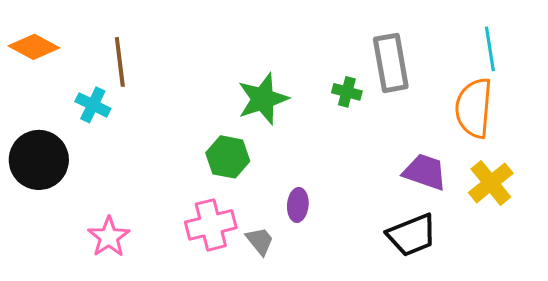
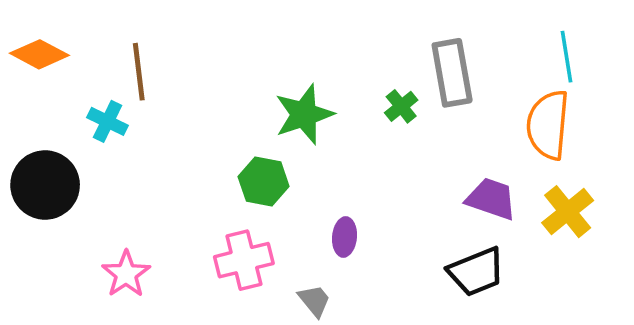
green cross: (347, 92) -> (401, 106), turned 36
gray trapezoid: (260, 241) -> (314, 301), moved

